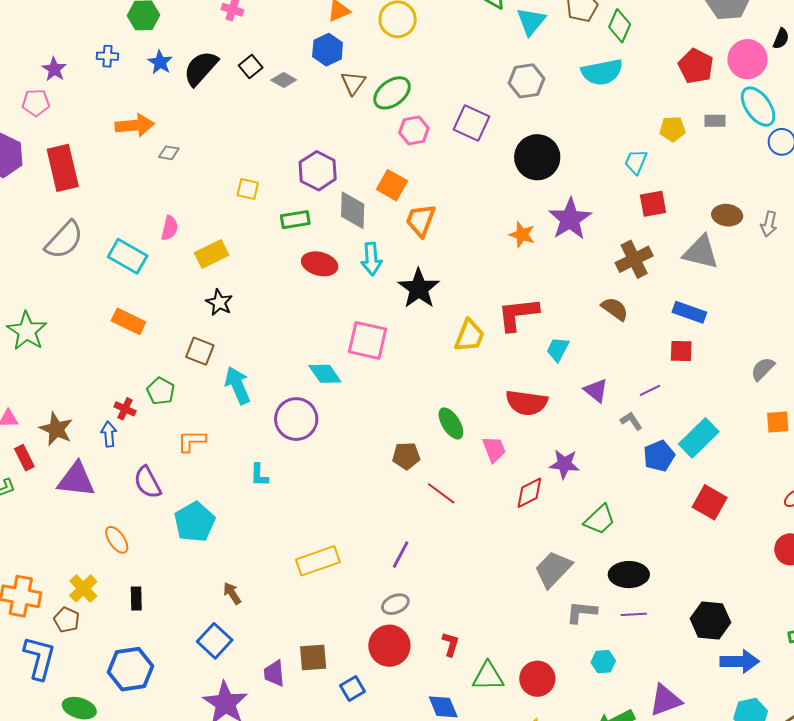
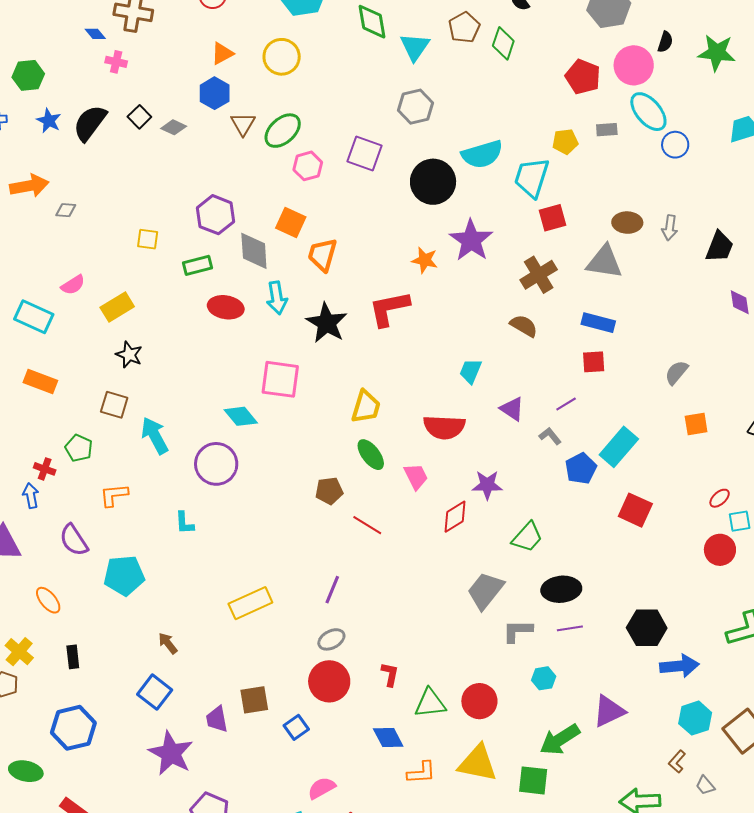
cyan semicircle: (602, 72) -> (482, 154), moved
cyan trapezoid: (636, 162) -> (532, 178), size x1.6
pink semicircle: (170, 228) -> (73, 285), turned 50
red L-shape: (518, 314) -> (389, 309), moved
yellow trapezoid: (469, 336) -> (366, 407), moved
cyan pentagon: (195, 522) -> (124, 575), turned 30

